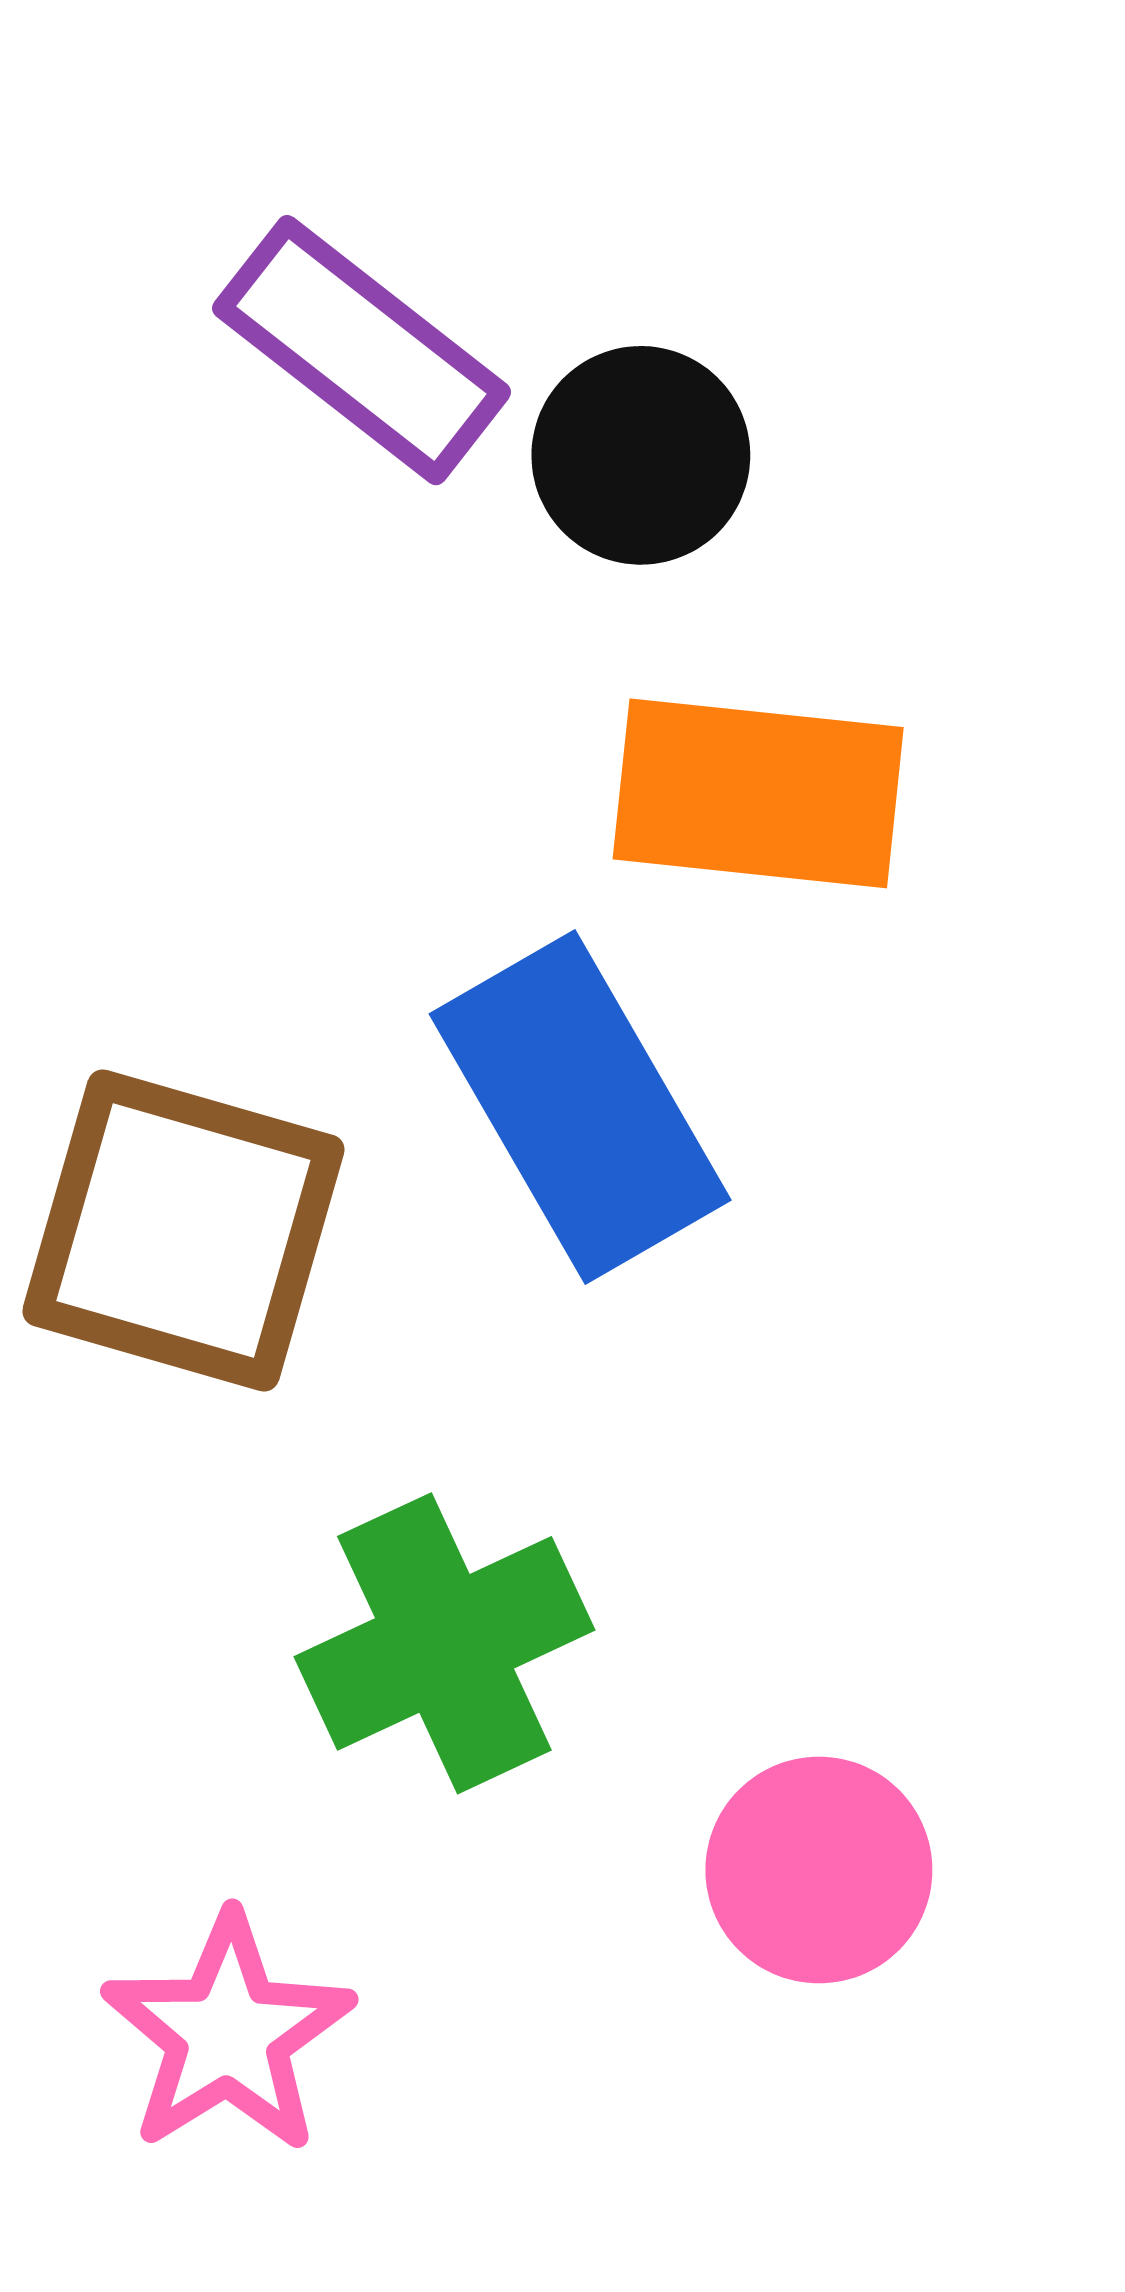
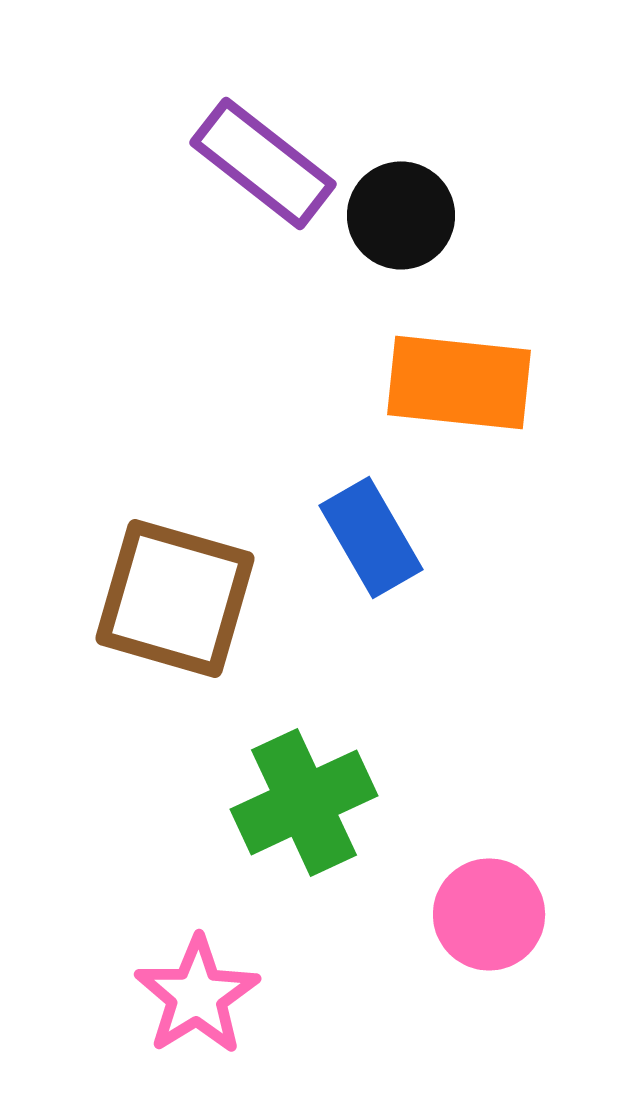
blue rectangle: (580, 1107) -> (371, 537), size x0.7

